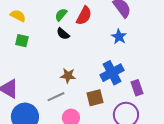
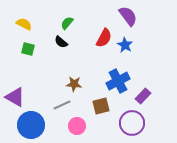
red semicircle: (84, 16) -> (104, 38), moved
black semicircle: (63, 34) -> (61, 42), moved
purple rectangle: (137, 88) -> (143, 96), turned 63

